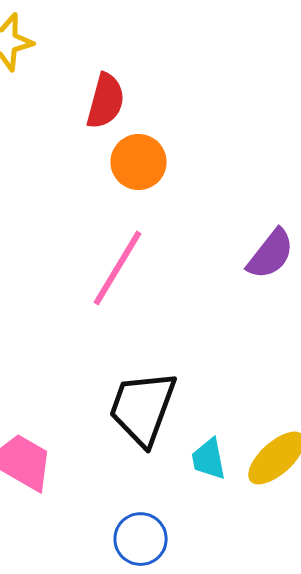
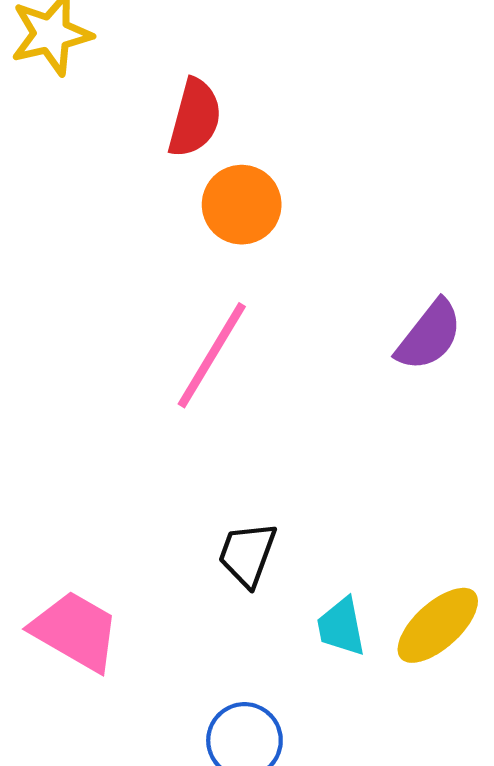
black trapezoid: (143, 408) -> (247, 554), size x0.6

